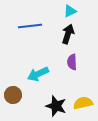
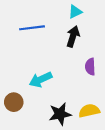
purple semicircle: (72, 62) -> (90, 67), moved
black star: (56, 106) -> (60, 114), turned -30

